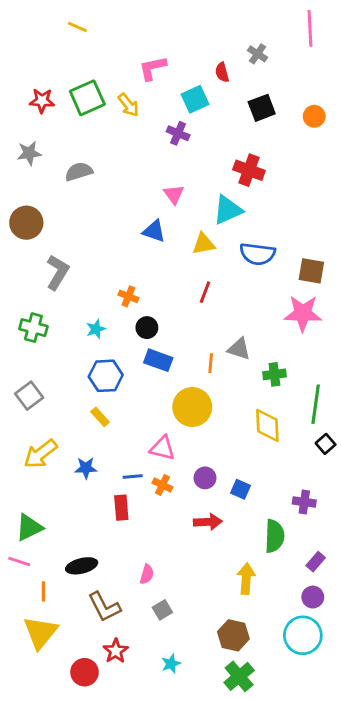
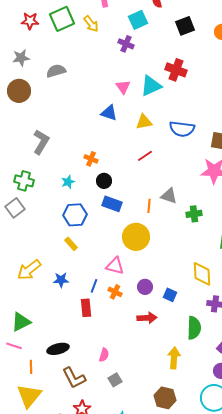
cyan triangle: (228, 210) -> (151, 86), moved
brown circle: (26, 223) -> (19, 91), moved
red line: (205, 292) -> (145, 156), turned 35
gray square: (29, 396) -> (15, 208), moved
yellow diamond: (267, 425) -> (202, 274), moved
blue line: (133, 476) -> (94, 286), turned -64

